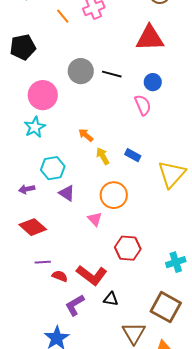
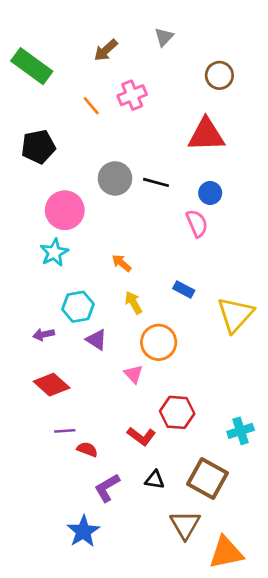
yellow arrow: (103, 156) -> (133, 303), moved
red L-shape: (92, 275) -> (141, 436), moved, size x0.7
brown square: (166, 307) -> (208, 478), moved

